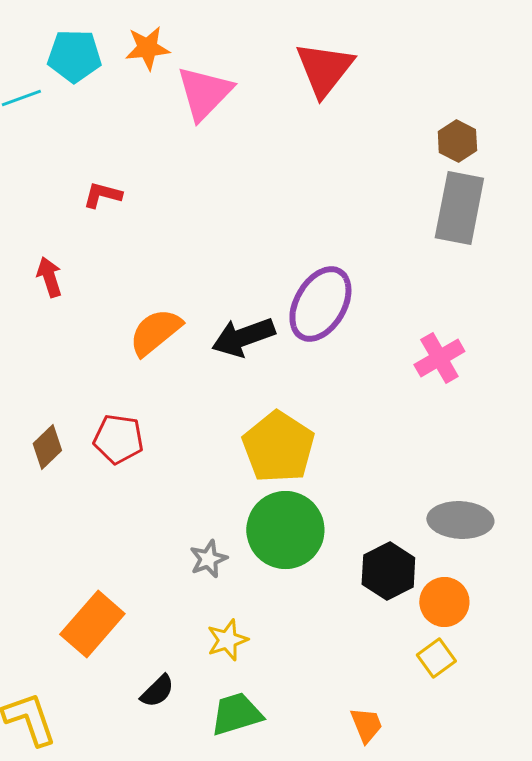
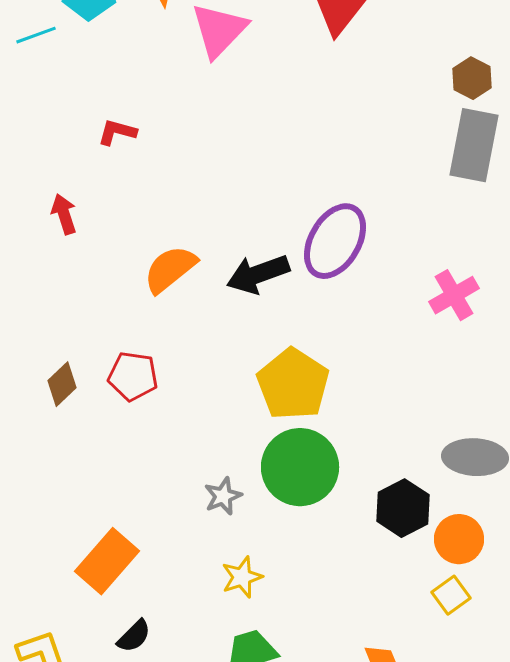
black semicircle: (157, 691) -> (134, 636), moved

